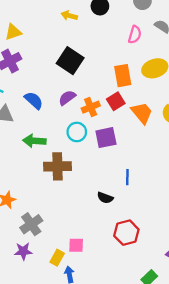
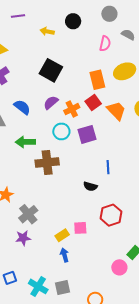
pink square: (76, 245) -> (80, 228), moved
yellow rectangle: (57, 258) -> (62, 235), moved, turned 32

